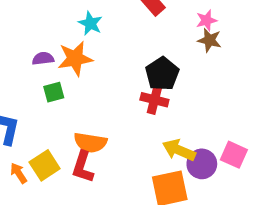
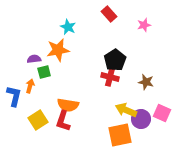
brown star: (209, 40) -> (146, 82), moved
purple semicircle: (43, 59) -> (34, 59), moved
orange arrow: (19, 173) -> (30, 86), moved, turned 48

